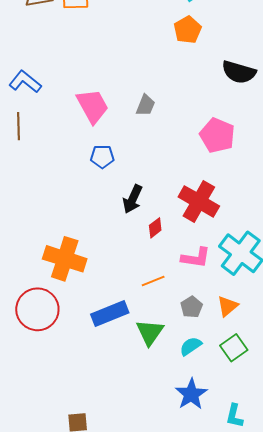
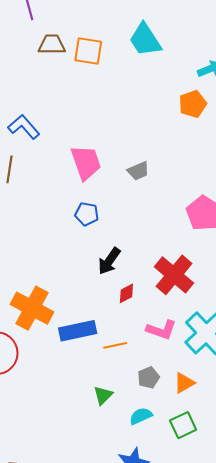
gray trapezoid: (146, 105) -> (138, 171), turned 35
blue rectangle: (110, 313) -> (78, 331), moved
green triangle: (150, 332) -> (103, 395), size x0.7

